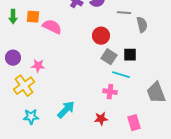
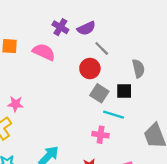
gray line: (124, 13) -> (102, 48), moved, turned 40
gray semicircle: (142, 25) -> (138, 69), moved
pink semicircle: (52, 27) -> (44, 52), moved

